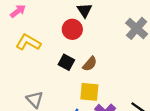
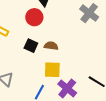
brown semicircle: (90, 64) -> (51, 46), turned -120

